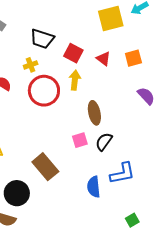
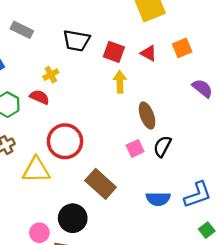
yellow cross: (31, 65) -> (51, 75), moved
red circle: (44, 91) -> (65, 141), moved
blue L-shape: (122, 173) -> (198, 195), moved
blue semicircle: (94, 187) -> (158, 199), turned -75

